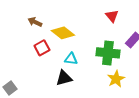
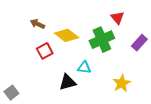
green cross: (108, 53) -> (102, 40), moved, turned -30
cyan triangle: (71, 59) -> (84, 68), moved

